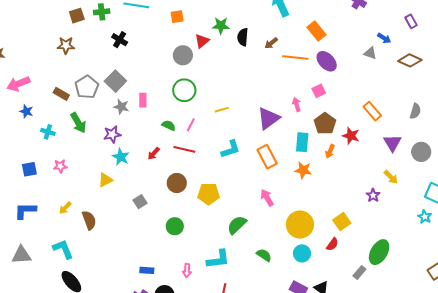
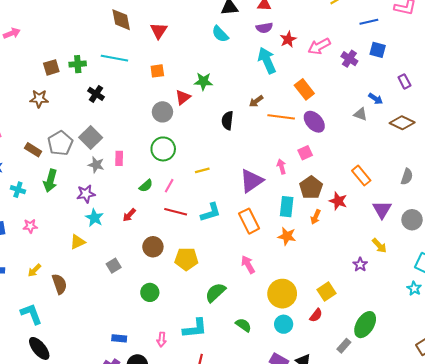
black semicircle: (243, 37) -> (227, 120), moved
green arrow: (78, 123) -> (50, 181), turned 45
green semicircle: (169, 125) -> (146, 186), turned 112
red line: (184, 149) -> (176, 212), moved

